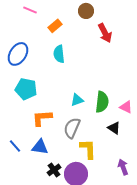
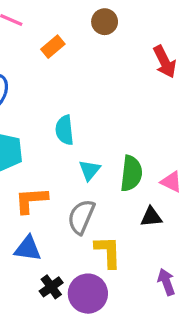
red arrow: (105, 33) -> (165, 62), moved
cyan semicircle: (59, 54) -> (65, 130), moved
cyan triangle: (77, 100) -> (90, 170), turned -32
black triangle: (114, 128) -> (151, 217), turned -40

